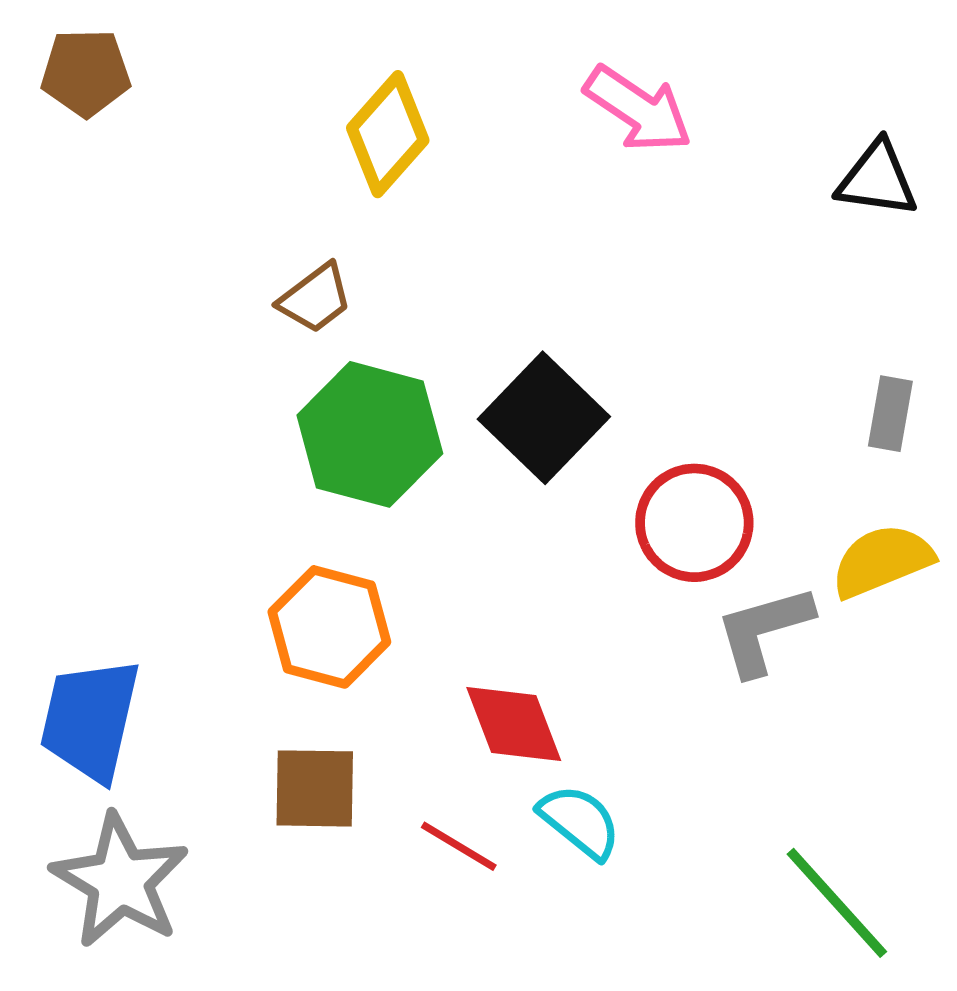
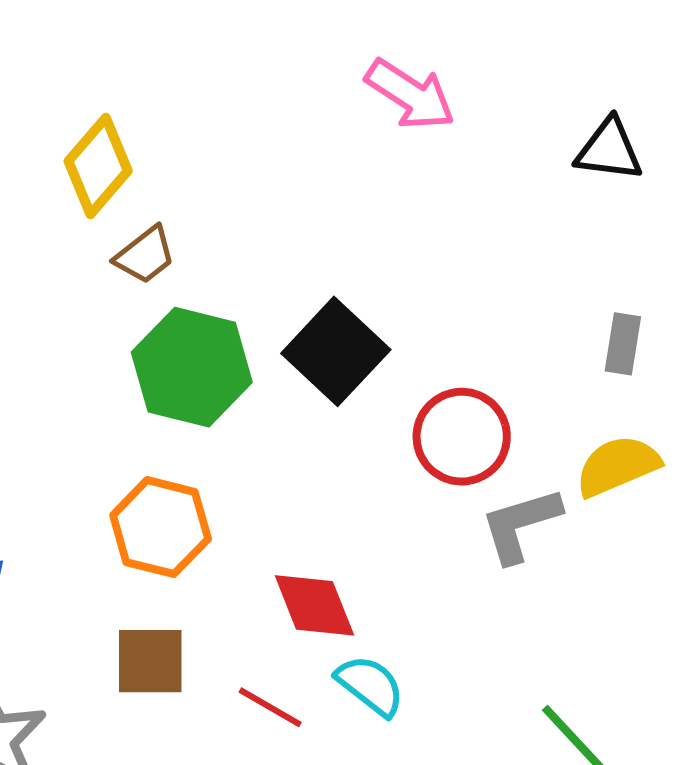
yellow diamond: (388, 134) -> (98, 166), moved

